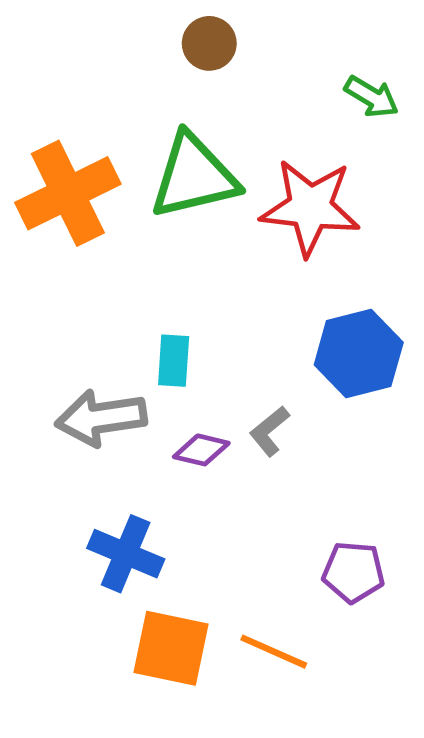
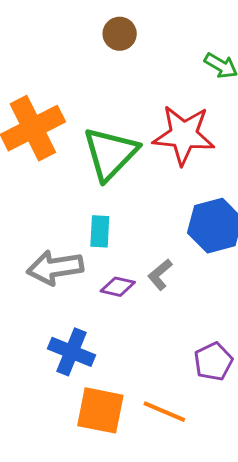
green triangle: (194, 176) -> (110, 154), moved, turned -32
purple pentagon: (353, 572) -> (213, 362), turned -30

